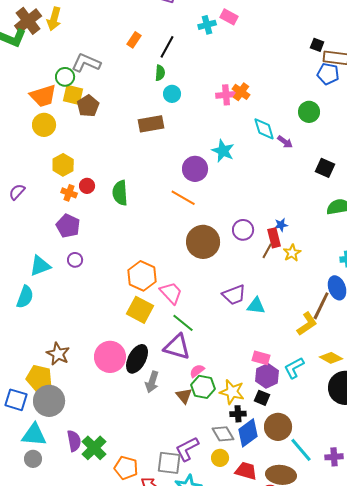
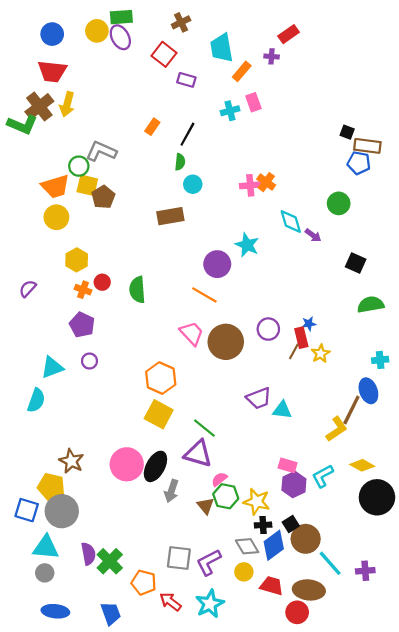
pink rectangle: (229, 17) -> (253, 102), turned 42
pink trapezoid: (171, 293) -> (192, 333), moved
black square: (262, 398) -> (291, 524), moved, turned 35
gray square: (169, 463) -> (179, 558), moved

